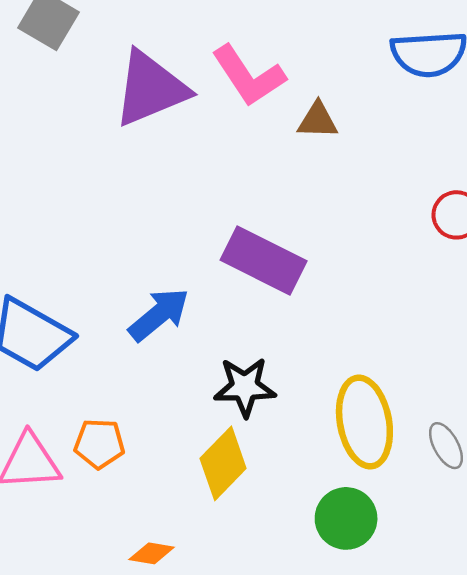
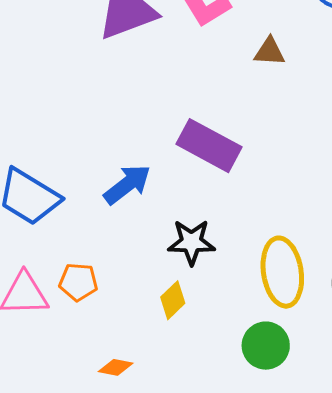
brown triangle: (318, 120) -> (270, 52), moved
yellow diamond: (223, 463) -> (173, 300), size x0.7

